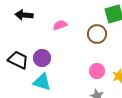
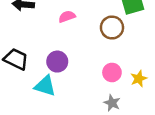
purple circle: (42, 58) -> (57, 62), moved

